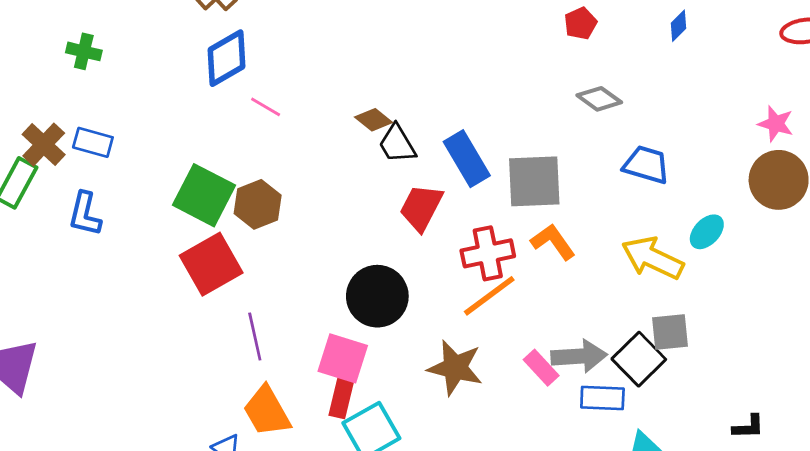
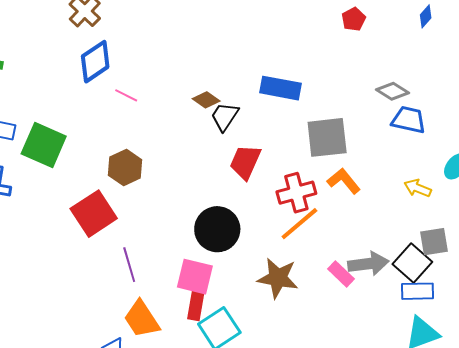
gray diamond: (599, 99) -> (392, 91), moved
black trapezoid: (397, 144) -> (225, 116), turned 68
blue rectangle: (467, 159) -> (280, 88), moved, turned -45
green square: (204, 195) -> (44, 145), moved
yellow arrow: (652, 258) -> (418, 188), size x0.6
blue rectangle: (602, 398) -> (418, 291), moved

